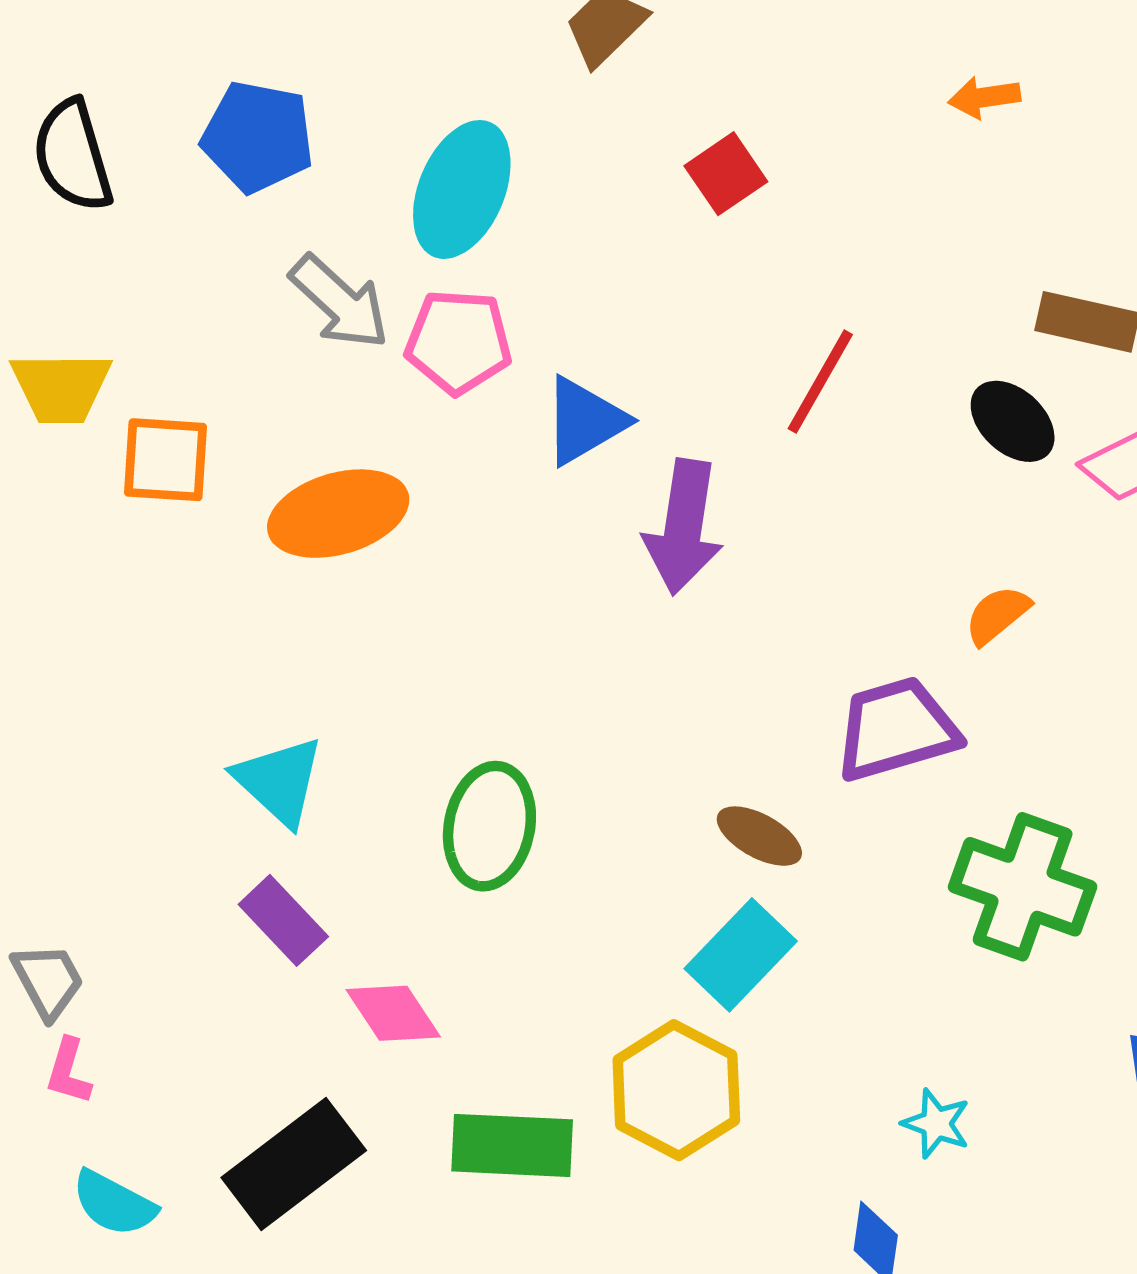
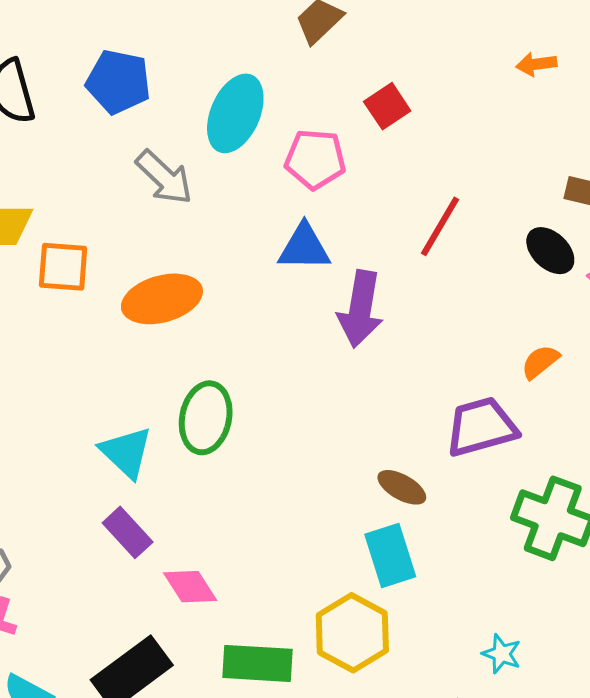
pink pentagon: (458, 342) -> (315, 159), moved
blue triangle: (585, 421) -> (304, 247), turned 30
green ellipse: (489, 826) -> (206, 418), moved
cyan rectangle: (741, 955) -> (390, 555), turned -62

